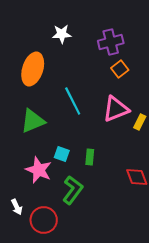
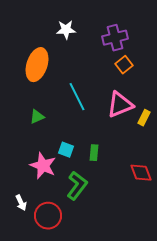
green triangle: (33, 121) -> (37, 117), size x0.6

